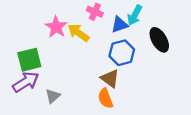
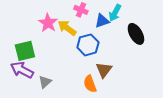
blue hexagon: (122, 53) -> (88, 45), moved
brown triangle: (110, 78) -> (104, 70), moved, turned 30
purple arrow: (26, 82) -> (22, 70), turned -120

